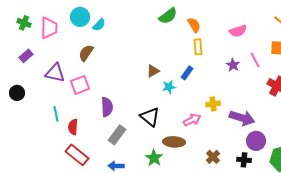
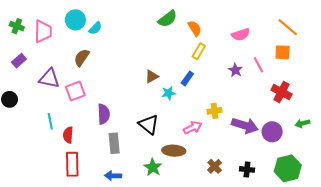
yellow rectangle: (198, 47) -> (199, 51), turned 35
gray rectangle: (117, 135) -> (114, 143), turned -42
purple circle: (256, 141) -> (272, 132), moved
red rectangle: (77, 155) -> (72, 164), turned 50

